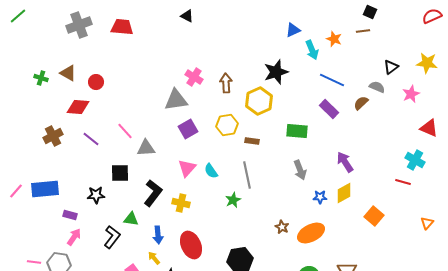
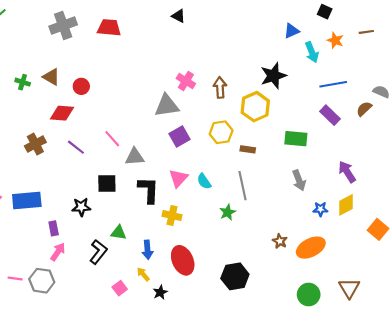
black square: (370, 12) -> (325, 12), moved
blue line: (332, 80) -> (333, 84), turned -35
black L-shape: (153, 193) -> (149, 190), moved, turned -36
purple rectangle: (70, 215) -> (54, 228), turned 64

